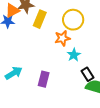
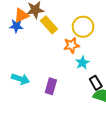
yellow rectangle: (40, 19) -> (49, 25), turned -66
cyan arrow: (14, 73) -> (20, 79), turned 48

